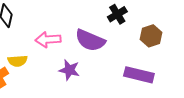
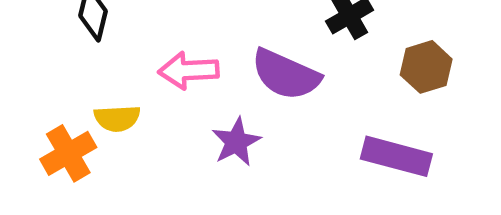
purple star: (69, 70) -> (236, 142), turned 30

